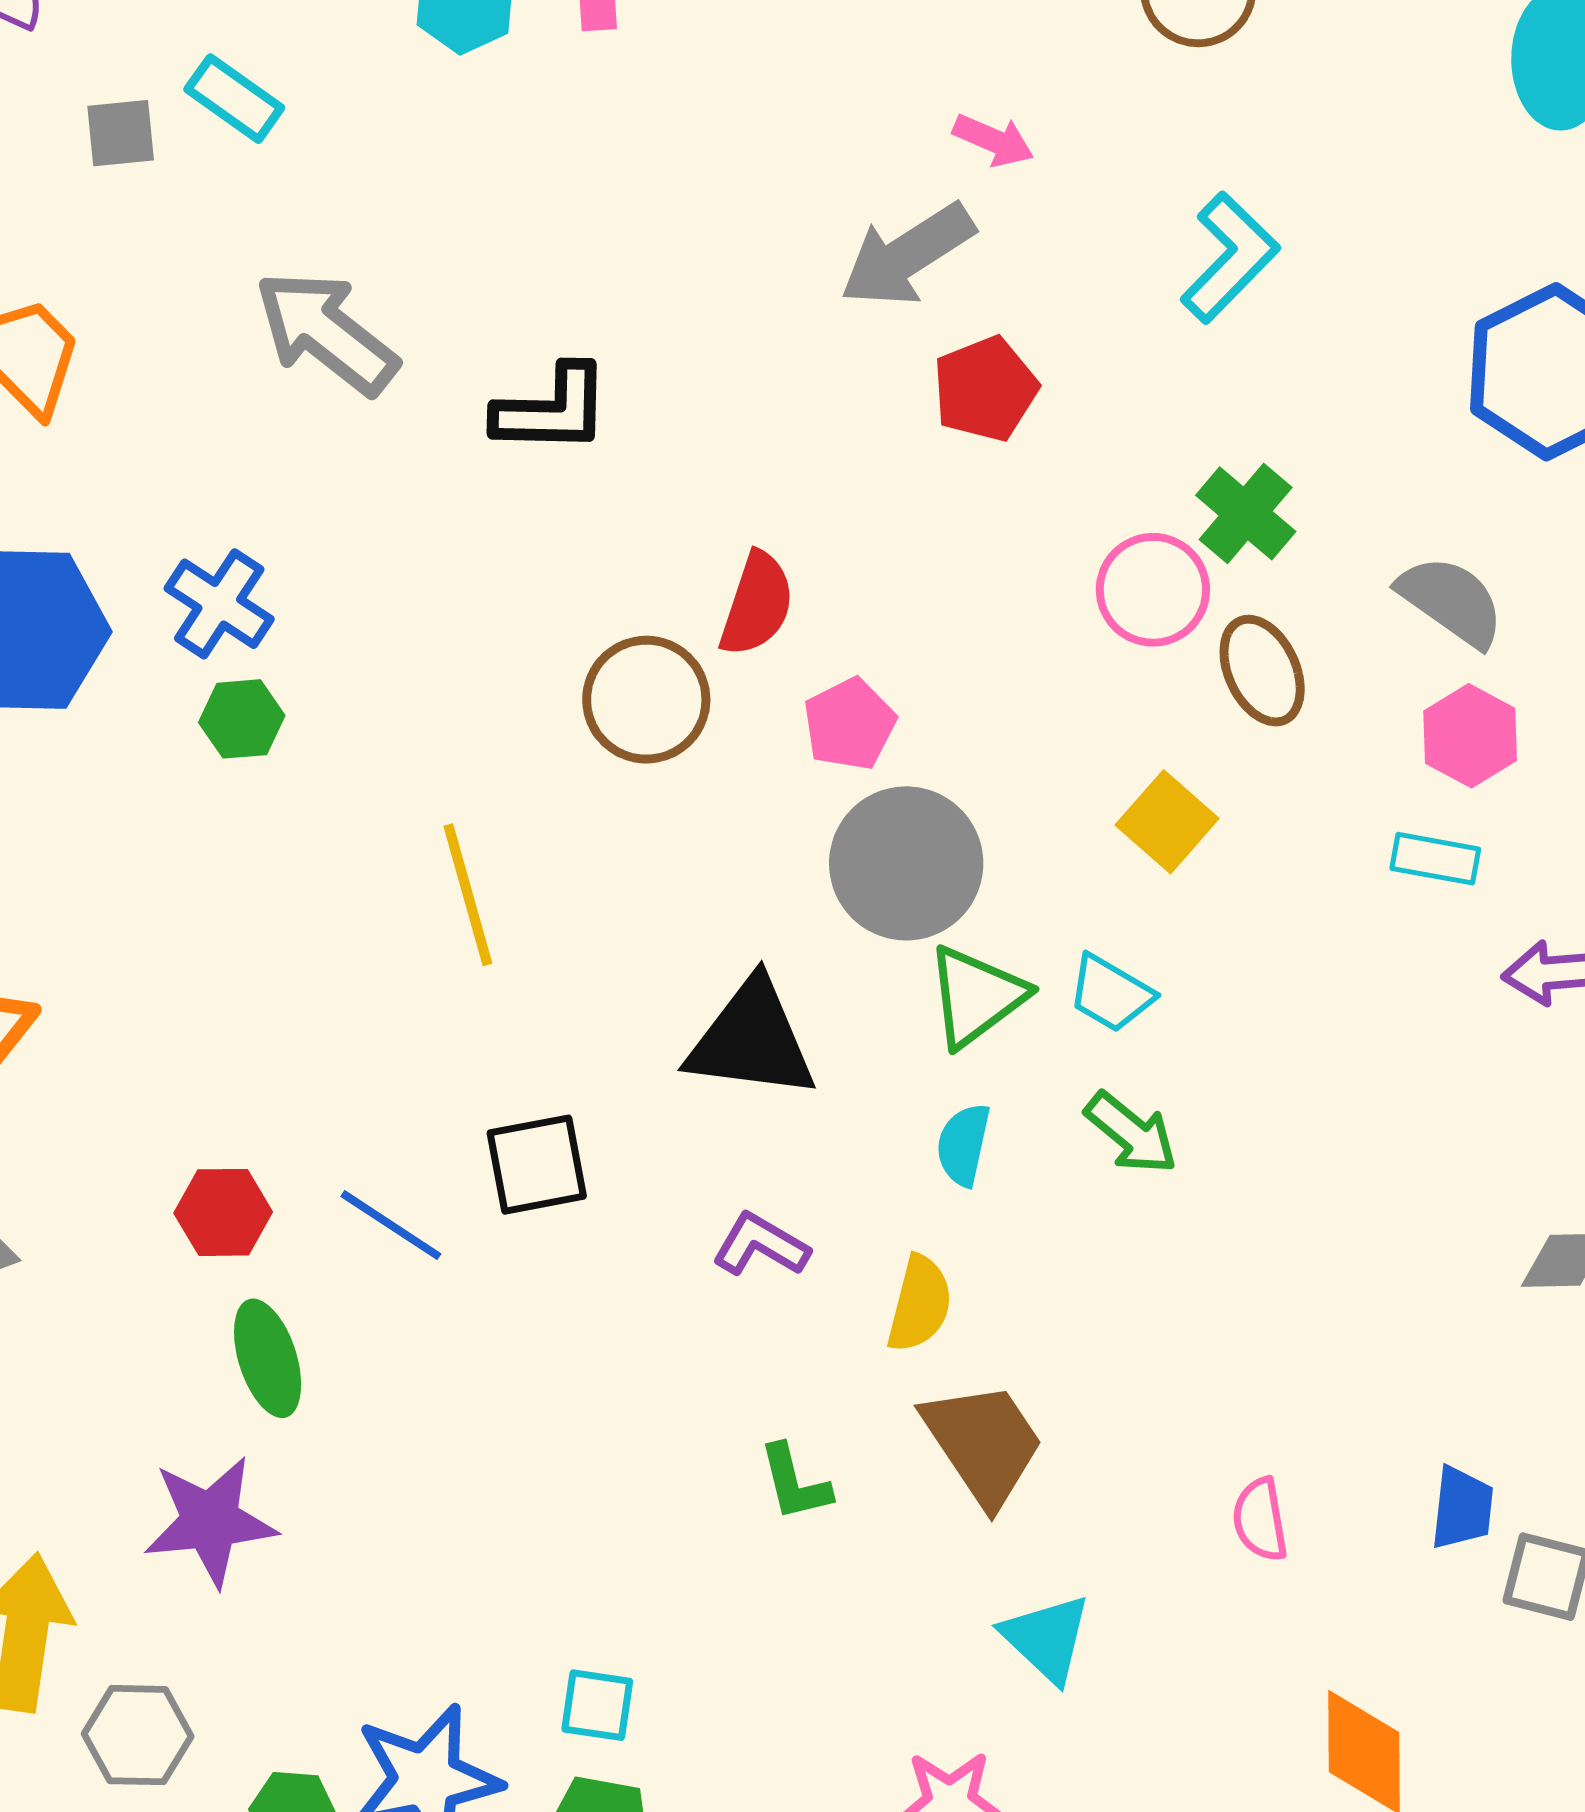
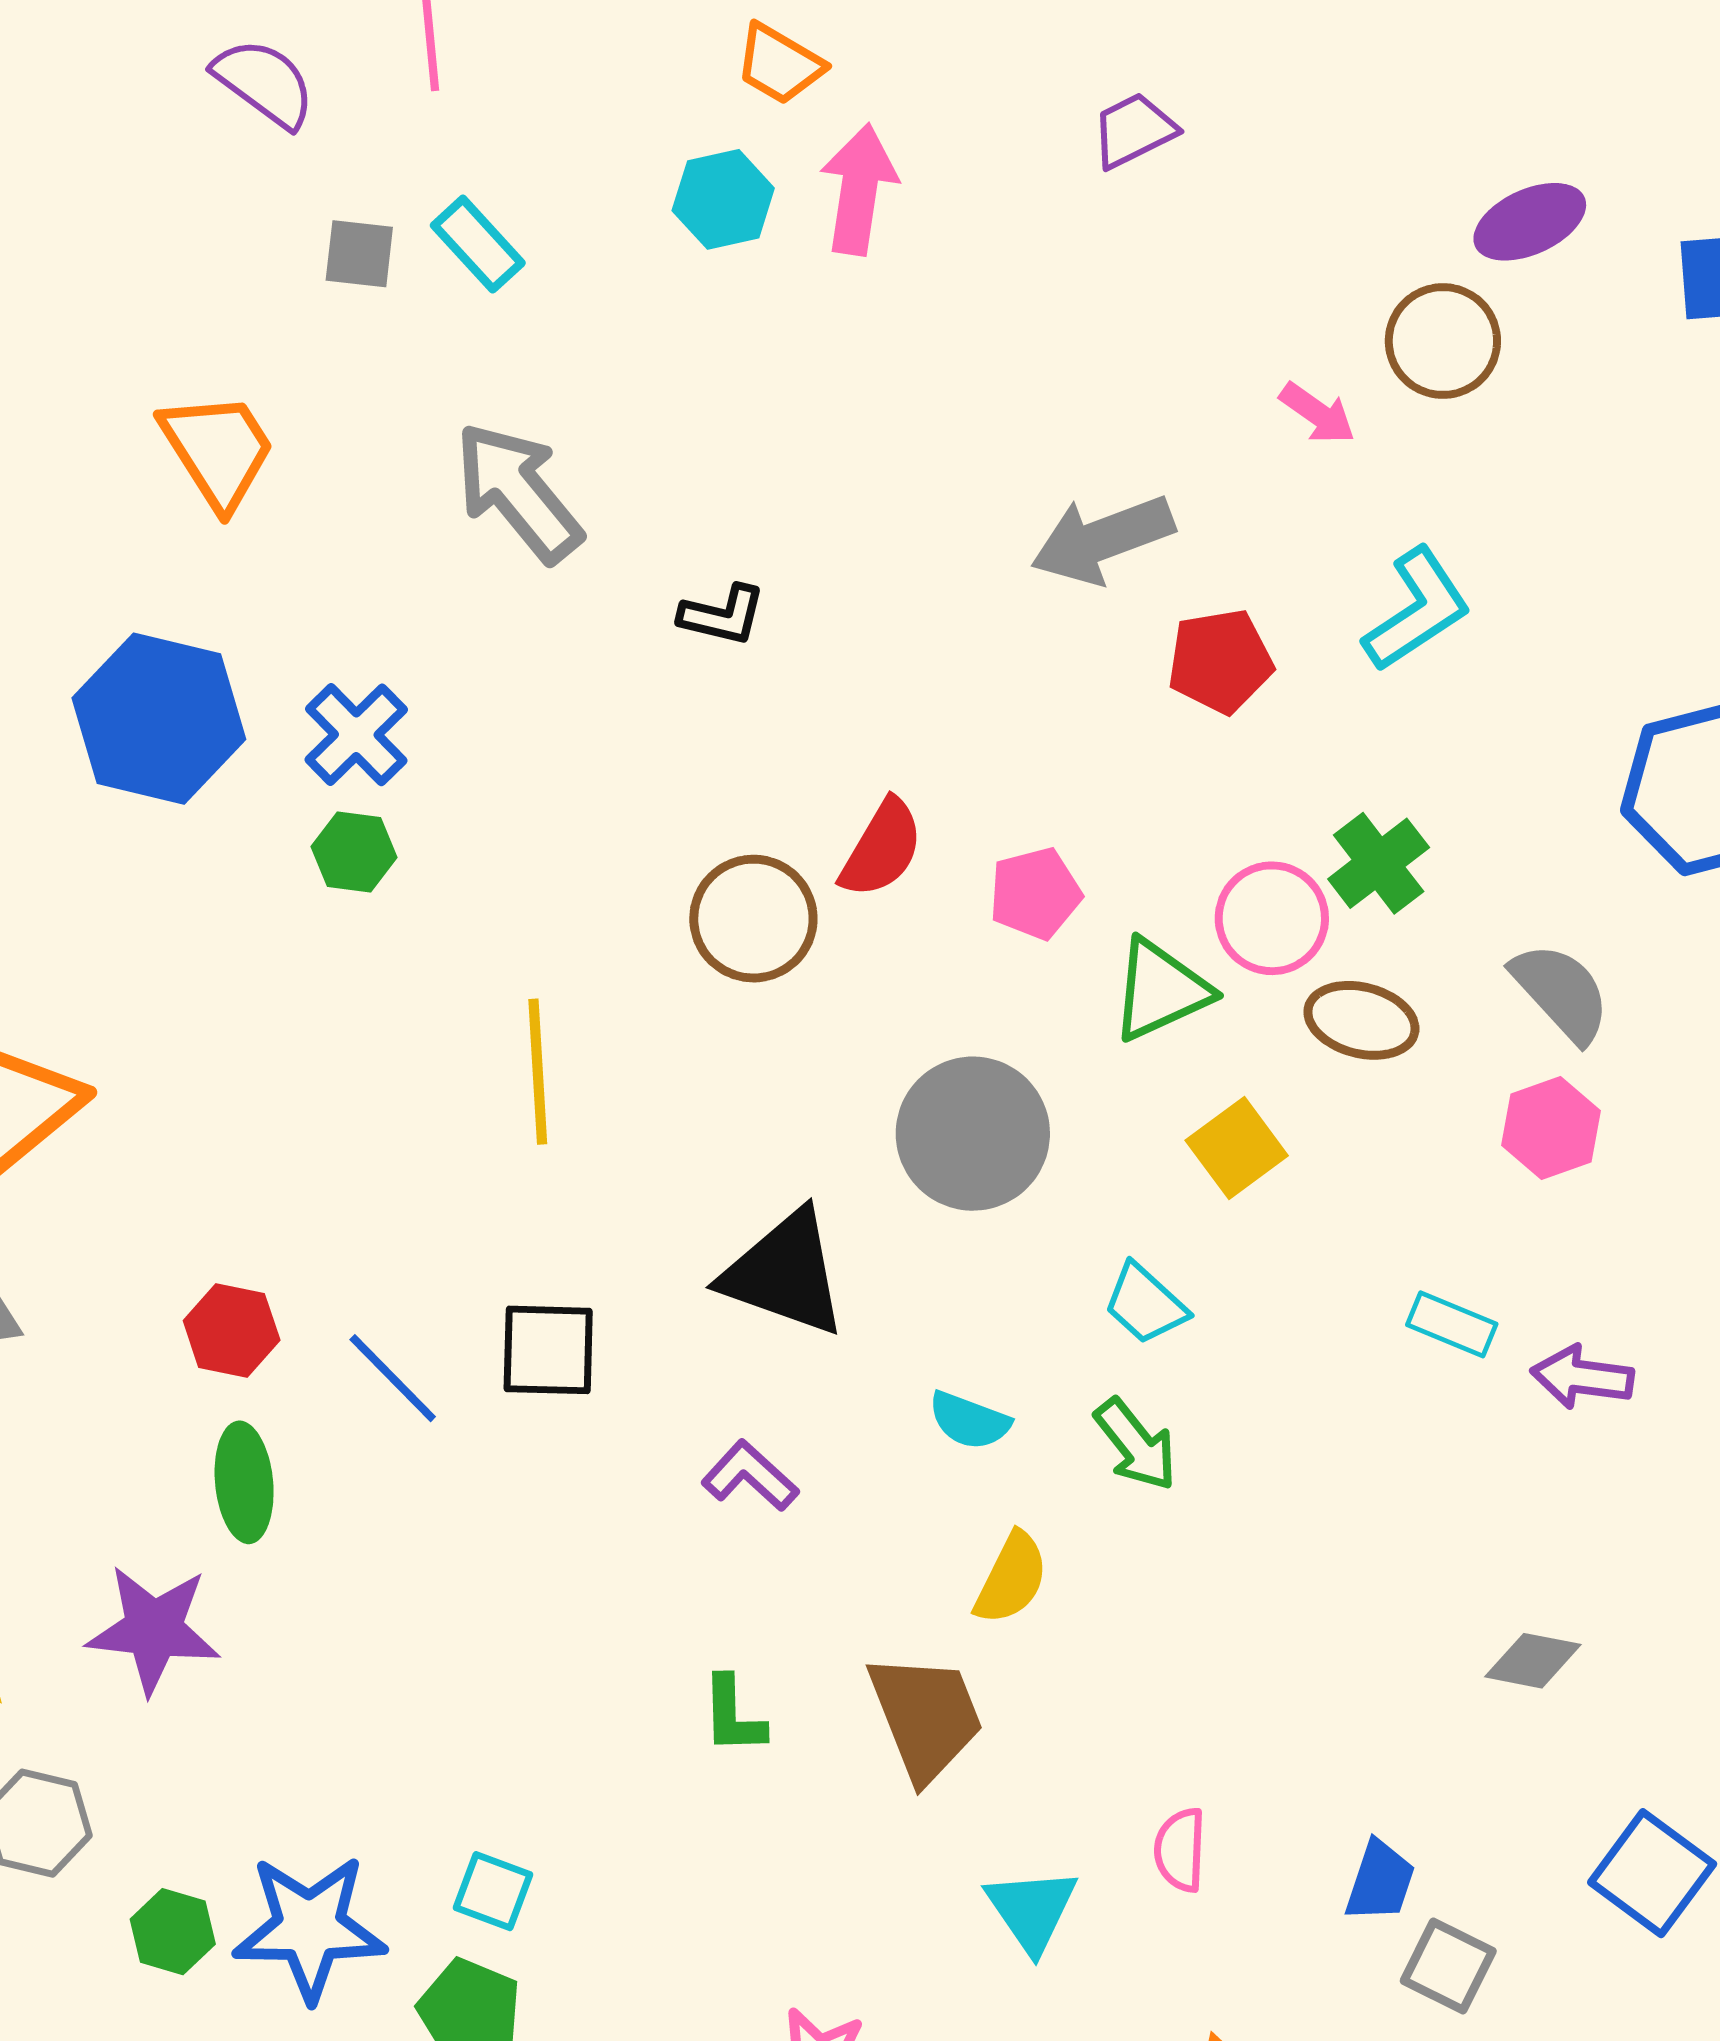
pink arrow: (993, 140) -> (1317, 413), moved
red pentagon: (985, 389) -> (1220, 661), moved
black L-shape: (552, 410) -> (722, 615), size x0.7
brown ellipse: (1262, 671) -> (1361, 1020), turned -63
pink pentagon: (850, 724) -> (1035, 893), moved
cyan rectangle: (1435, 859) -> (1452, 1324), moved
green triangle: (976, 996) -> (1160, 990), moved
cyan semicircle: (963, 1145) -> (969, 1421), turned -94
yellow semicircle: (920, 1304) -> (1011, 1578), moved
cyan triangle: (1047, 1638) -> (1032, 1910), moved

